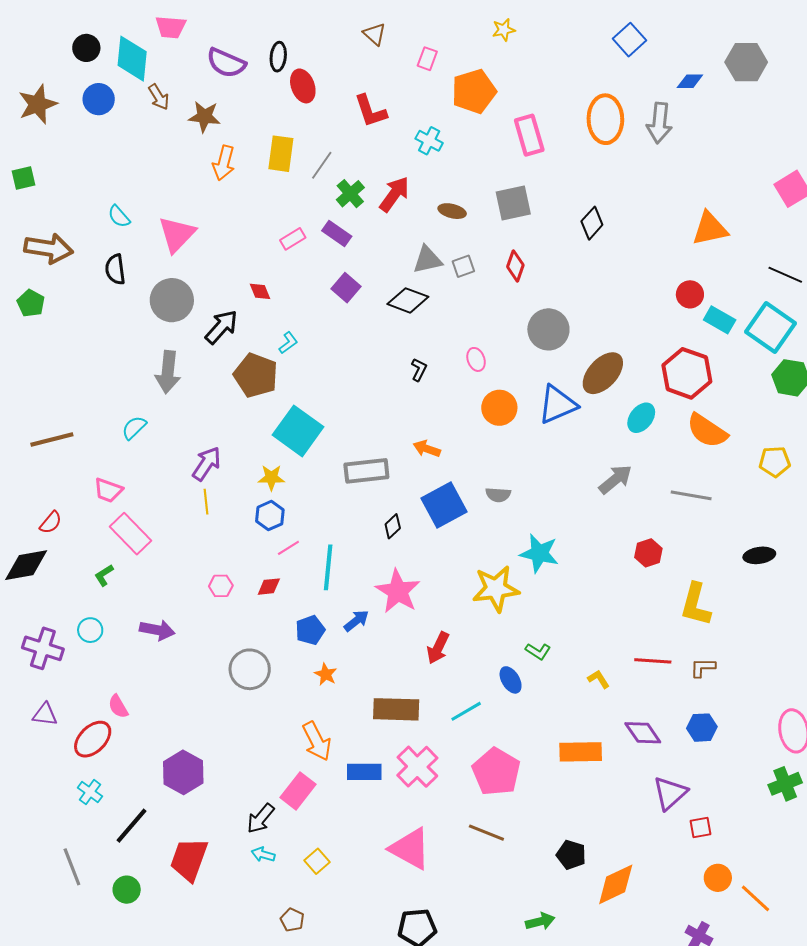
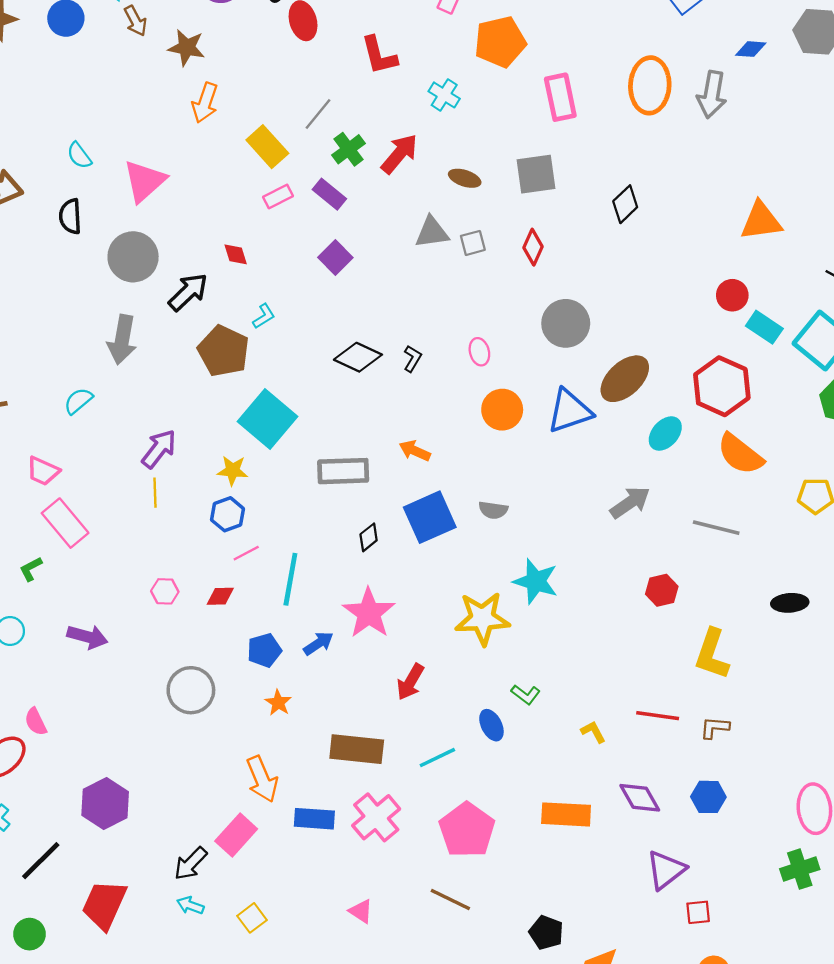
yellow rectangle: (281, 154) -> (267, 147), moved, turned -54
black diamond: (408, 300) -> (358, 357), moved
pink triangle: (410, 849) -> (361, 911), size x0.5

